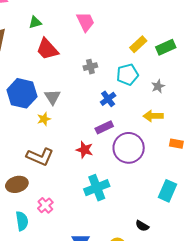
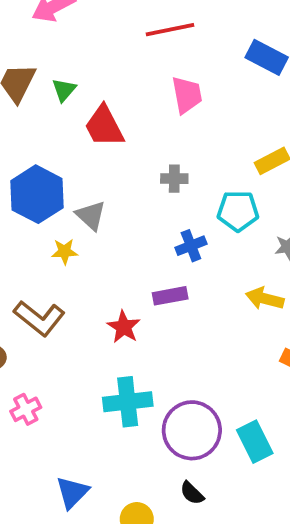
green triangle: (35, 22) -> (64, 90), moved, turned -48
gray triangle: (53, 97) -> (91, 216), turned -30
purple circle: (129, 148) -> (192, 430), moved
cyan rectangle: (168, 191) -> (255, 442), turned -65

